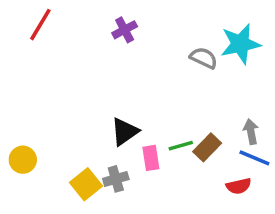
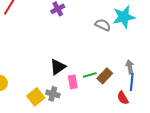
blue line: (254, 158) -> (132, 82), turned 72
gray cross: (116, 179) -> (53, 94), turned 32
red semicircle: (239, 186) -> (123, 98), turned 72

